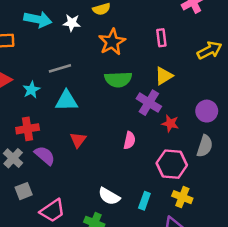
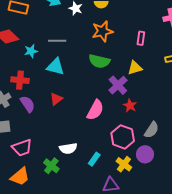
purple circle: (207, 111) -> (145, 154), moved
pink semicircle: (129, 140) -> (95, 110), size x1.5
white semicircle: (109, 196) -> (68, 148), turned -54

